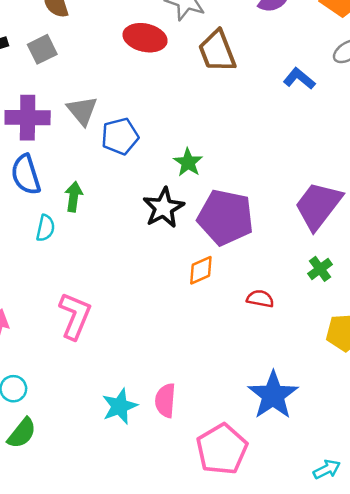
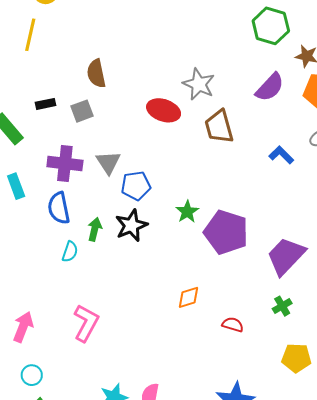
black star: (164, 208) -> (131, 225), moved
purple pentagon: (226, 217) -> (226, 232), moved

